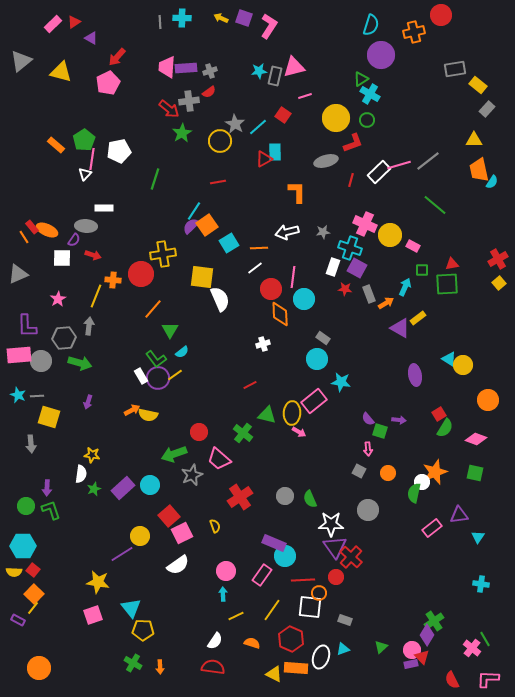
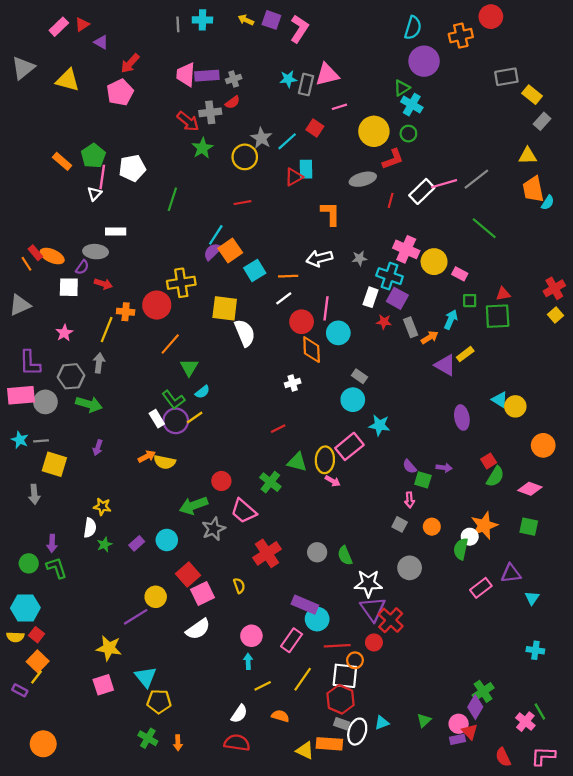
purple rectangle: (123, 488) -> (137, 543), size x0.6
gray rectangle: (345, 620) -> (342, 724), moved
red hexagon: (291, 639) -> (341, 699), moved

